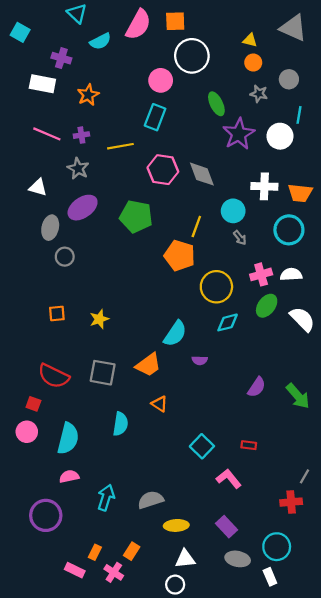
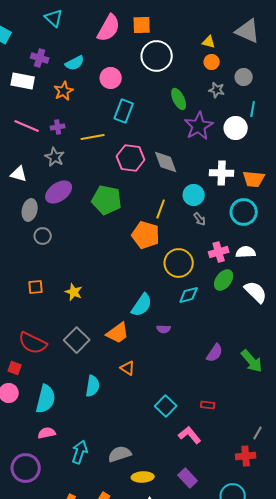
cyan semicircle: (100, 41) -> (75, 63), moved
pink circle: (161, 80) -> (111, 78), moved
yellow star: (99, 319) -> (74, 292), turned -30
gray square: (103, 373) -> (77, 340), turned 35

